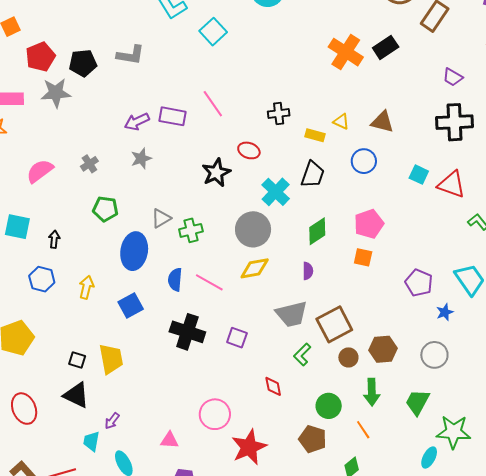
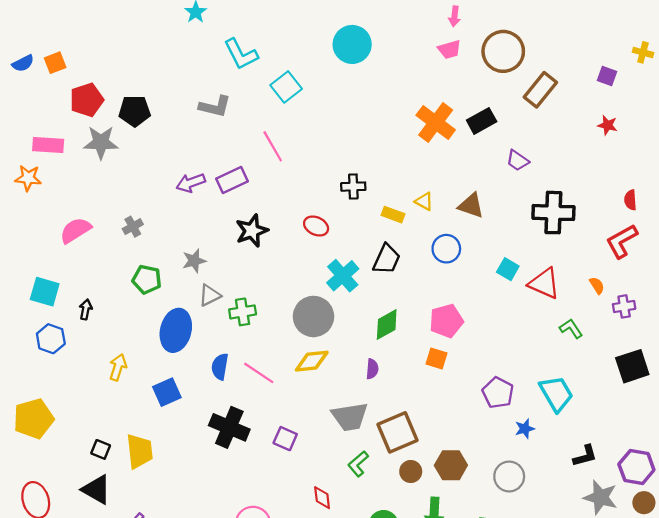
gray L-shape: (130, 55) -> (215, 106), moved
purple trapezoid: (453, 77) -> (518, 160), moved
pink line: (213, 104) -> (273, 146), moved
purple rectangle: (173, 116) -> (232, 180), turned -40
gray star: (141, 158) -> (194, 261), moved
black star: (216, 173) -> (252, 231), moved
blue hexagon: (42, 279) -> (51, 339), moved

